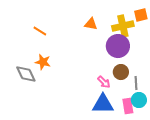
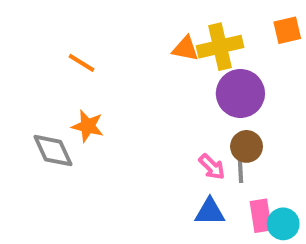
yellow cross: (123, 26) -> (220, 47), moved
gray line: (136, 83) -> (240, 169), moved
cyan circle: (139, 100) -> (283, 224), moved
blue triangle: (103, 104) -> (210, 212), size x0.7

